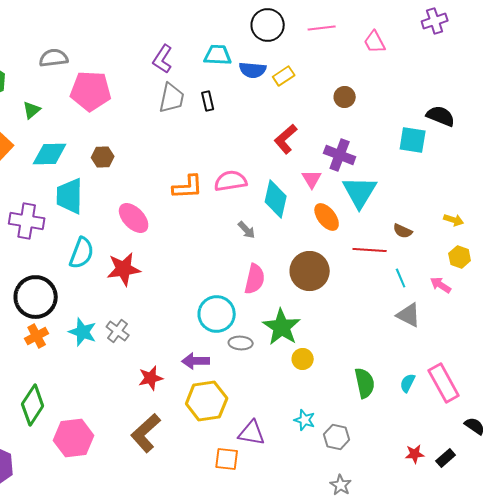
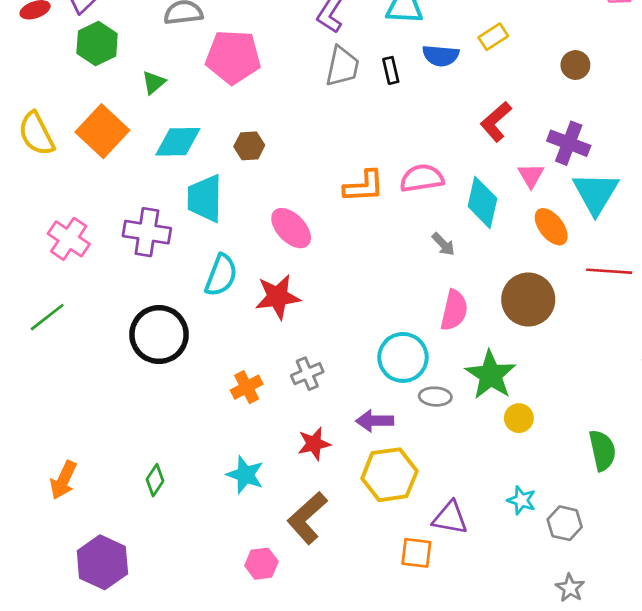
blue semicircle: (253, 70) -> (441, 56), moved
gray cross: (118, 331) -> (307, 374), moved, turned 30
cyan star: (83, 332) -> (245, 475), moved
orange cross: (37, 336) -> (247, 387), moved
green diamond: (33, 405) -> (155, 480), size x0.6
pink hexagon: (74, 438) -> (261, 564), moved, size x0.6

